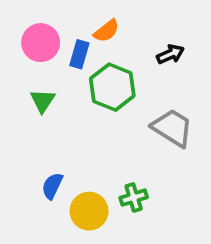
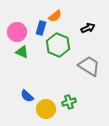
pink circle: (41, 43) -> (17, 32), moved
green triangle: (43, 101) -> (22, 52), turned -40
blue semicircle: (52, 186) -> (27, 96), turned -72

